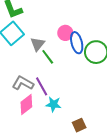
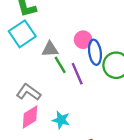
gray triangle: (38, 44) -> (50, 49), turned 42
purple line: (42, 86) -> (77, 74), moved

